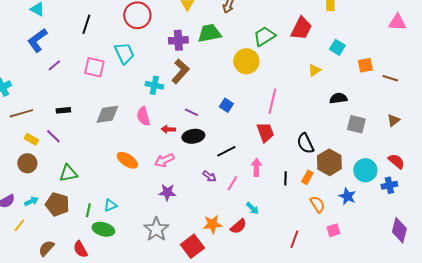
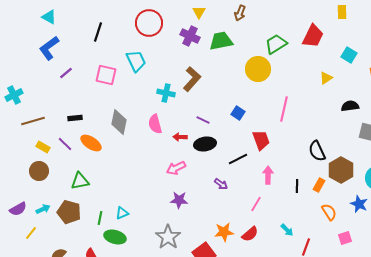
purple cross: (178, 40) -> (190, 36), moved, turned 30
gray diamond: (107, 114) -> (119, 122), turned -70
red trapezoid: (265, 132) -> (261, 140), moved
orange ellipse: (127, 160) -> (91, 143), moved
pink line: (232, 183) -> (256, 204), moved
cyan arrow: (252, 208) -> (287, 230), moved

